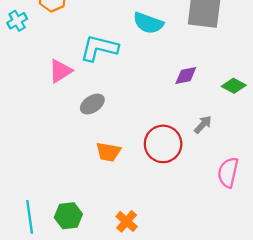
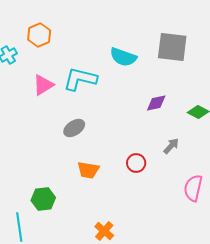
pink triangle: (60, 71) -> (43, 85), moved
red circle: (163, 144) -> (136, 163), size x0.6
green hexagon: (68, 216) -> (43, 199), moved

